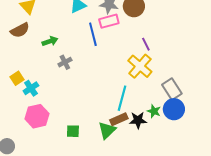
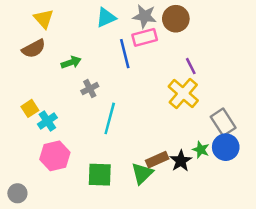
cyan line: (122, 98) -> (110, 118), moved
black star: (138, 120) -> (181, 161), turned -30
green square: (73, 131) -> (100, 175), size x1.5

